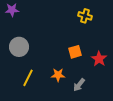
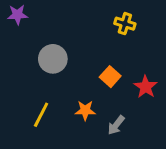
gray circle: (19, 47) -> (53, 59), moved
orange square: (75, 52) -> (110, 77), turned -32

